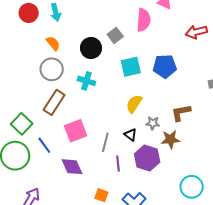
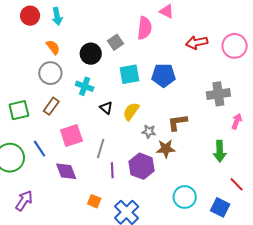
brown rectangle: (54, 102) -> (51, 106), size x0.7
green square: (22, 124) -> (19, 110), moved, turned 30
black triangle: (130, 135) -> (106, 108), moved

